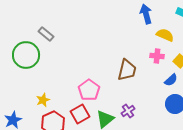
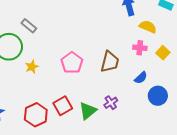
blue semicircle: (171, 80) -> (141, 78), moved
pink pentagon: (89, 90) -> (72, 63), moved
yellow star: (43, 100) -> (32, 67), moved

